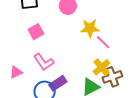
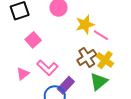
pink triangle: (16, 72) -> (23, 74), moved
brown cross: (112, 77) -> (87, 57), moved

